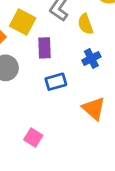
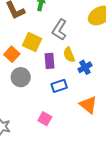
yellow semicircle: (85, 24) -> (69, 55), moved
pink square: (33, 138) -> (45, 119), moved

